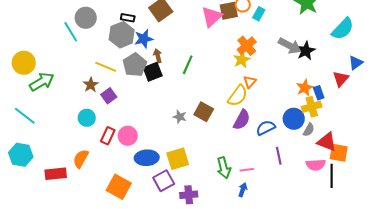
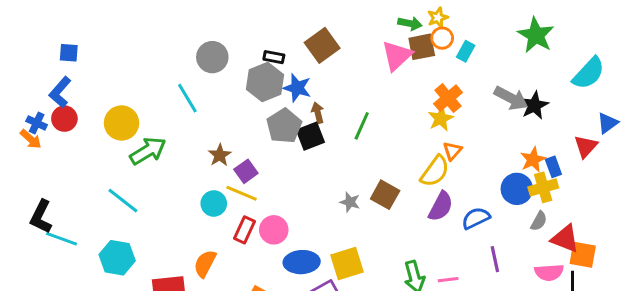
cyan line: (71, 32) -> (187, 98), moved
blue star: (144, 39) -> (297, 88), turned 30
yellow line: (106, 67) -> (242, 193), moved
blue circle: (294, 119) -> (517, 189), moved

